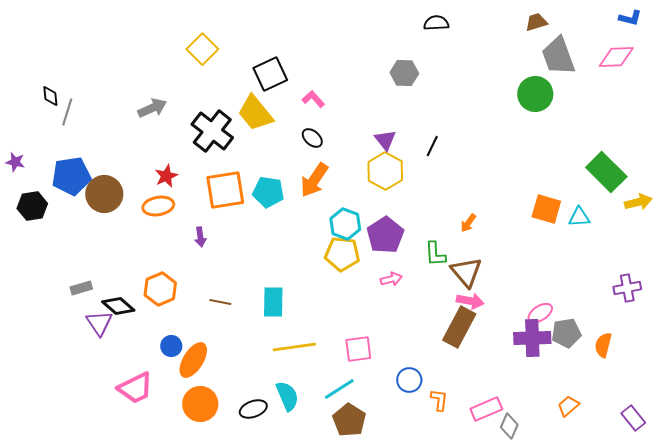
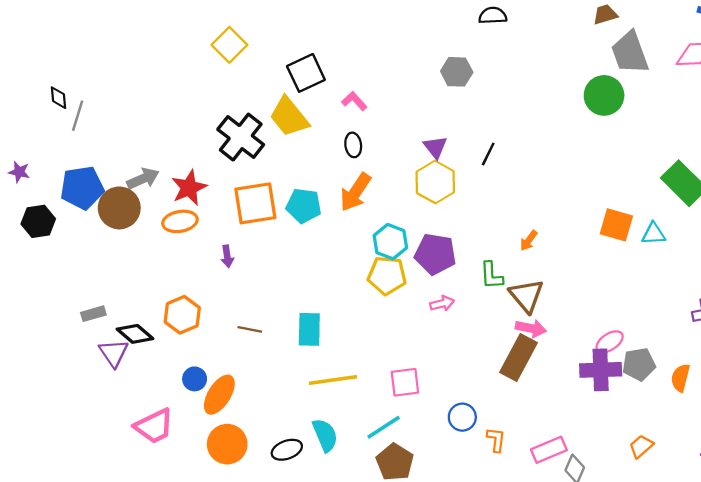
gray arrow: (152, 108) -> (143, 179), moved
black ellipse: (312, 138) -> (353, 145), turned 40
red star: (166, 176) -> (189, 188), size x1.4
purple pentagon: (385, 235) -> (435, 254), turned -30

